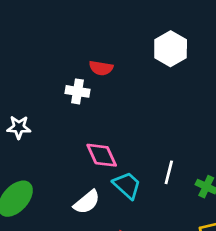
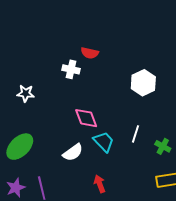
white hexagon: (171, 49) -> (143, 83), moved

